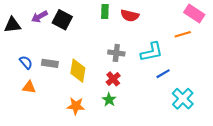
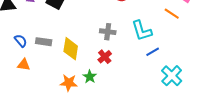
orange line: (183, 34) -> (172, 14), turned 49
cyan L-shape: (152, 52) -> (142, 31), turned 85
green star: (109, 100) -> (90, 77), moved

